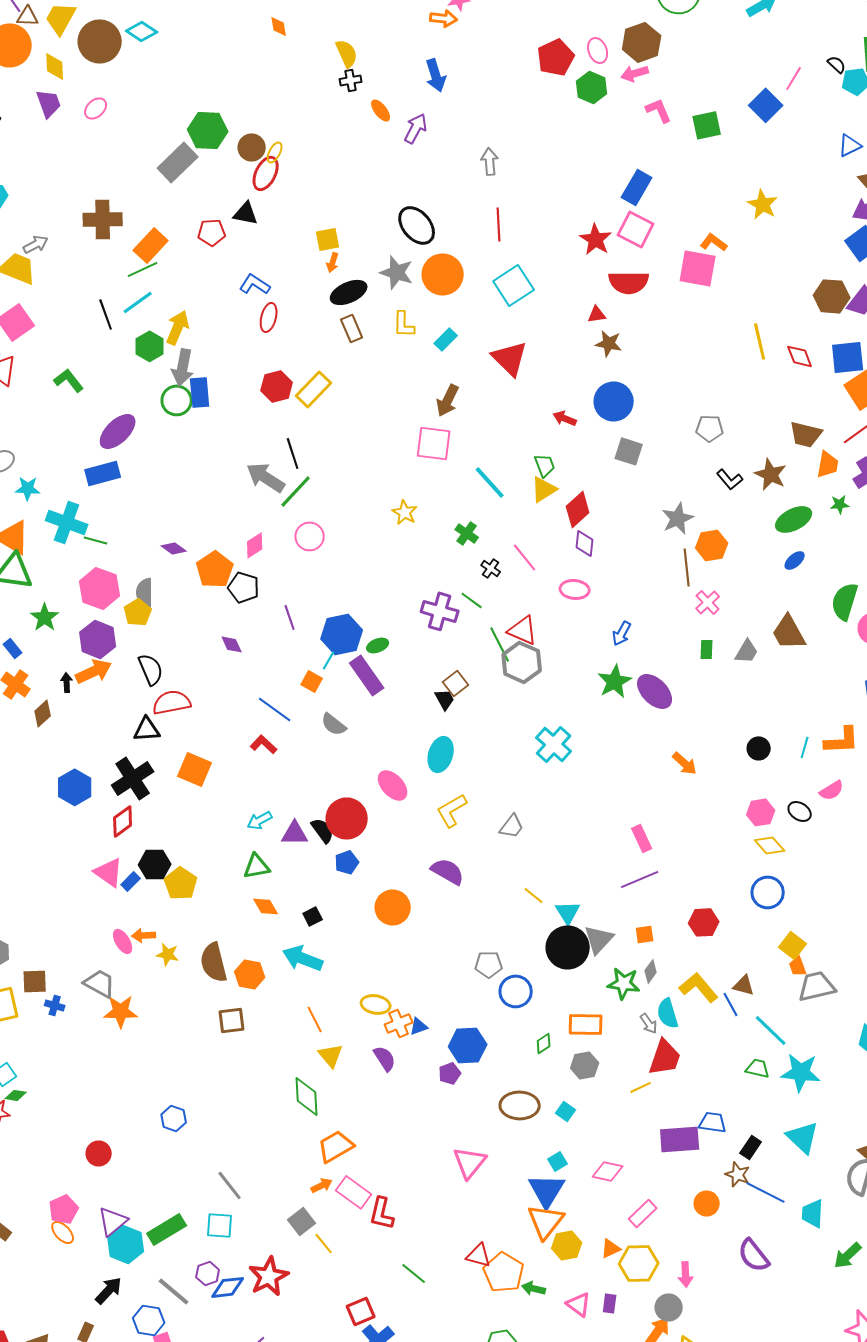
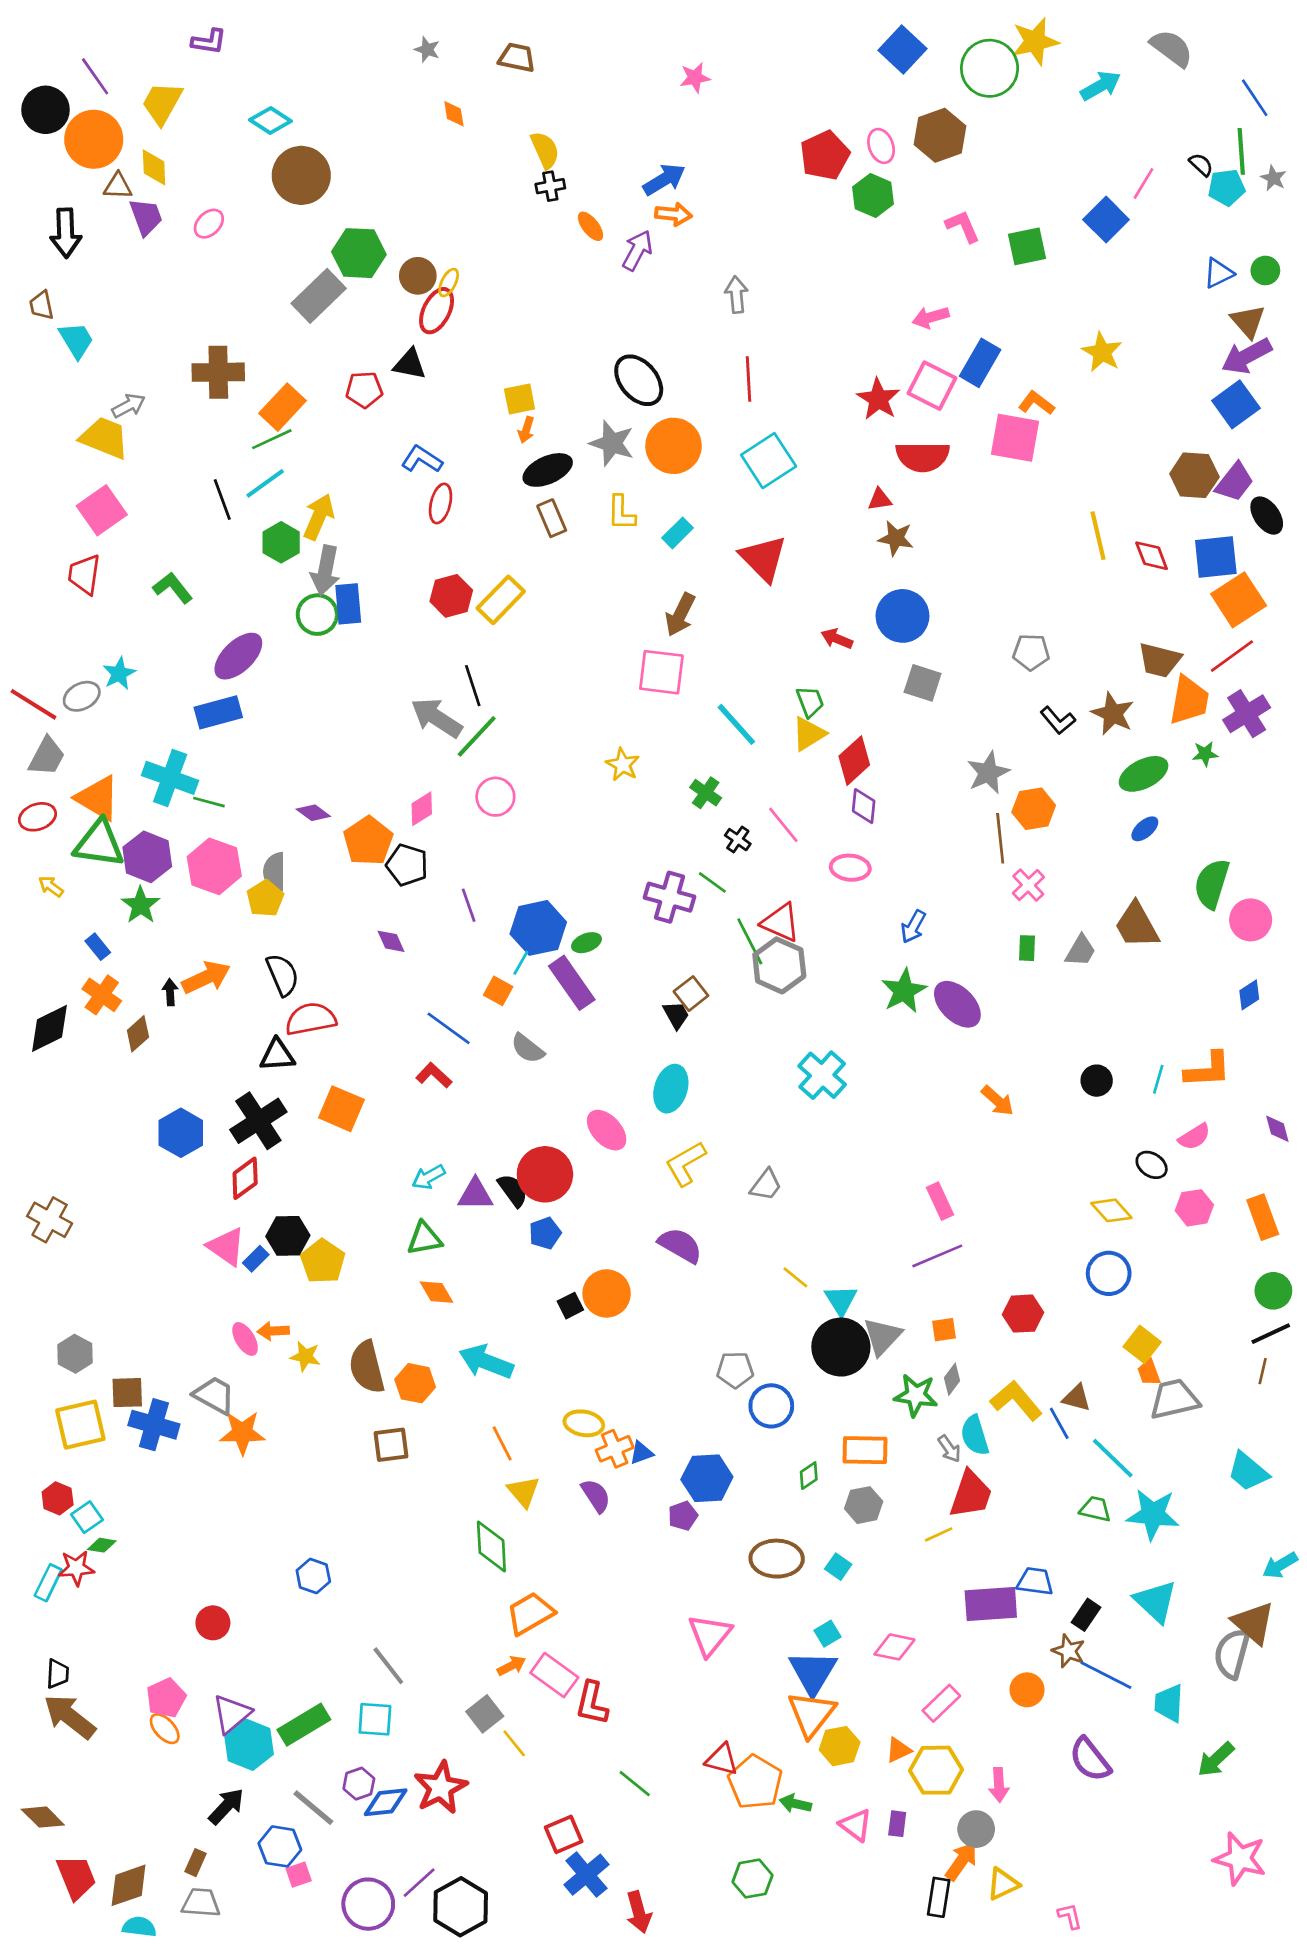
brown triangle: (28, 16) -> (118, 186), moved
orange arrow: (444, 18) -> (674, 214), moved
brown circle: (100, 41) -> (301, 175), moved
pink arrow: (635, 73) -> (931, 317), moved
blue arrow: (436, 75) -> (664, 179), turned -104
blue rectangle: (637, 187) -> (980, 363), moved
orange trapezoid: (828, 464) -> (1189, 700), size x1.4
cyan star: (28, 488) -> (119, 674), moved, turned -30
purple hexagon: (98, 639) -> (147, 857), moved
pink hexagon: (761, 812) -> (1194, 1208), moved
black square: (313, 916) -> (570, 1306), moved
blue cross: (55, 1005) -> (154, 1425), size x1.8

